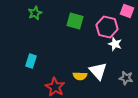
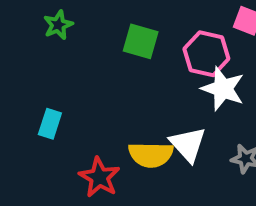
white star: (115, 44) -> (223, 89), size x1.5
yellow semicircle: (80, 76) -> (151, 155), size x1.5

